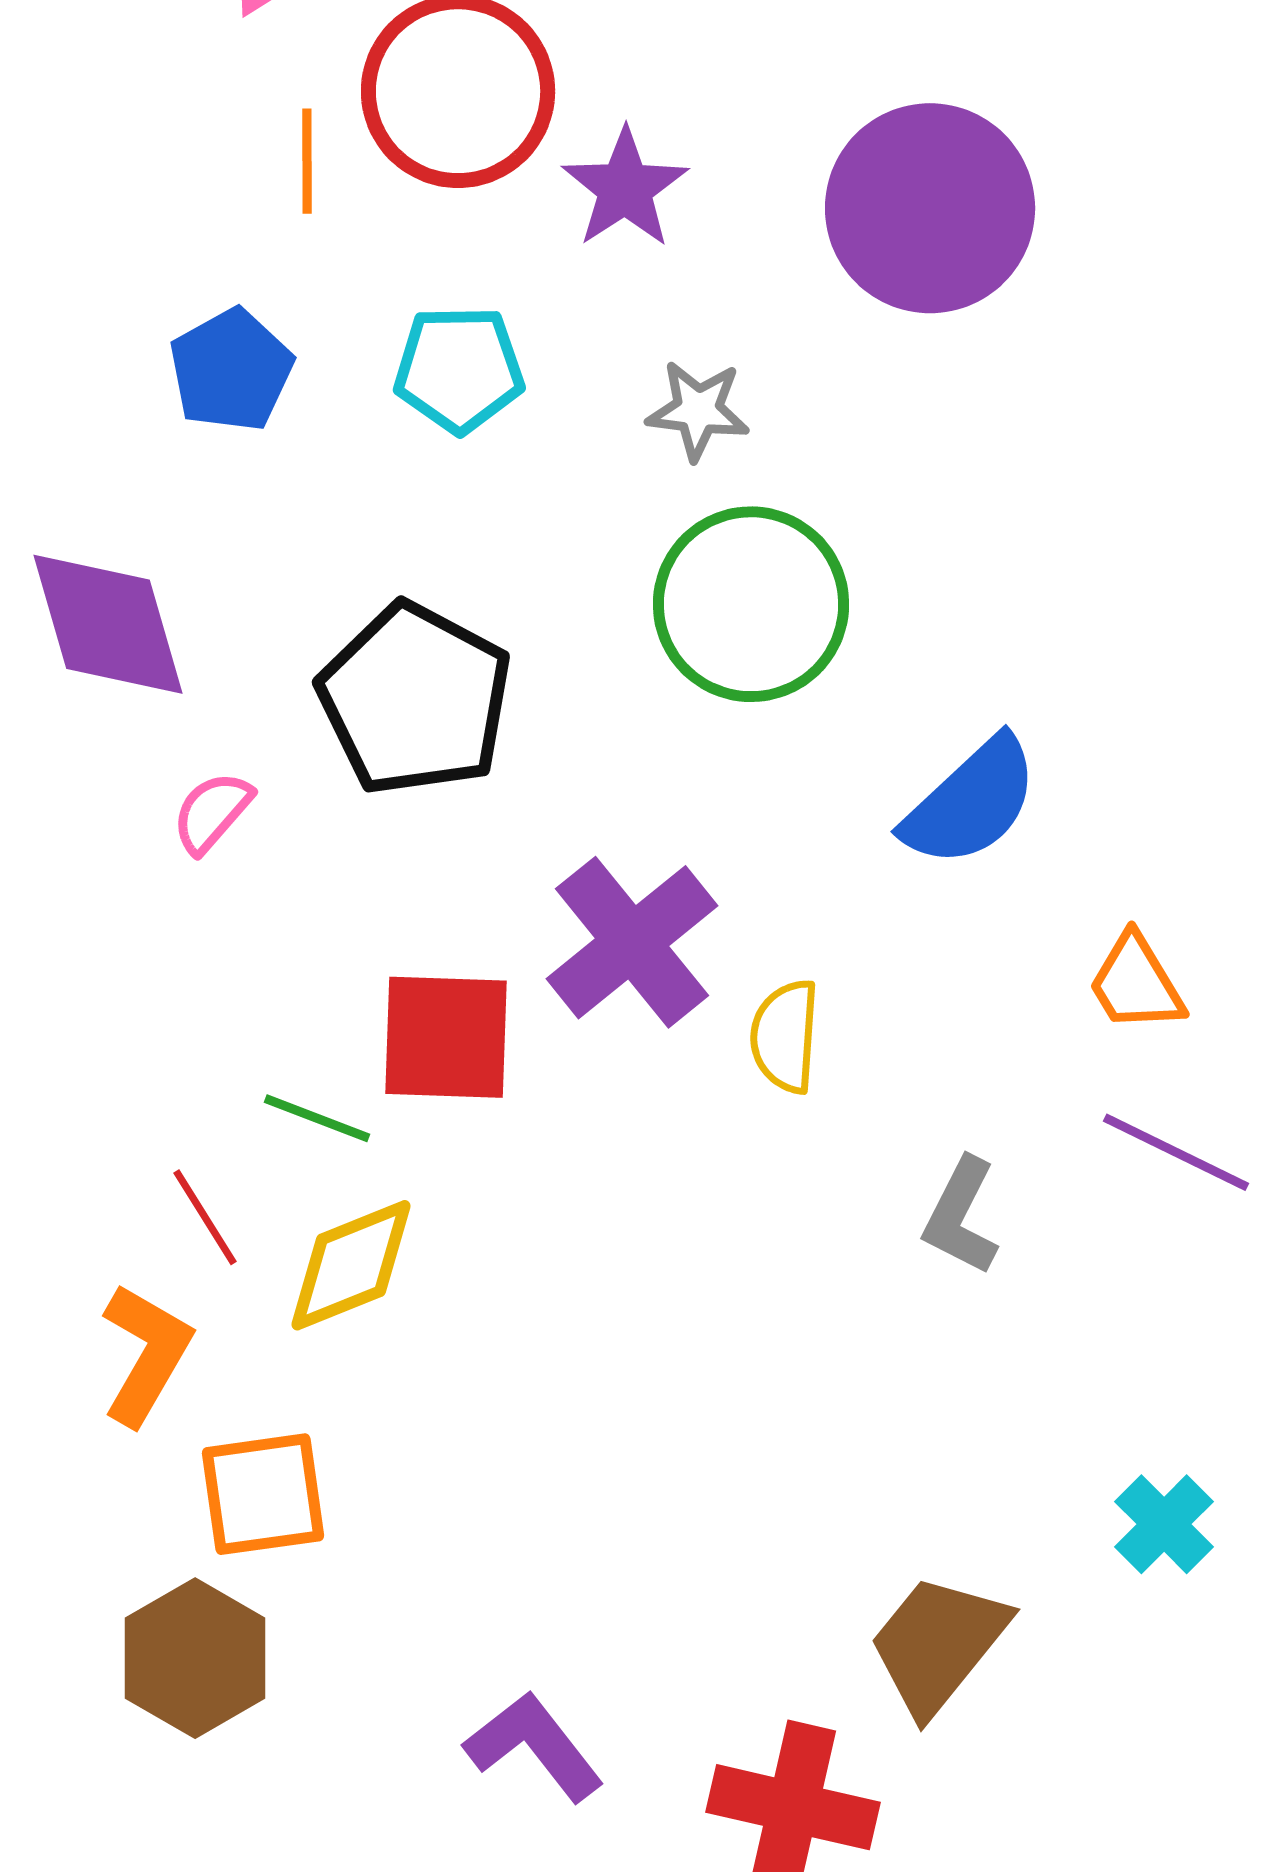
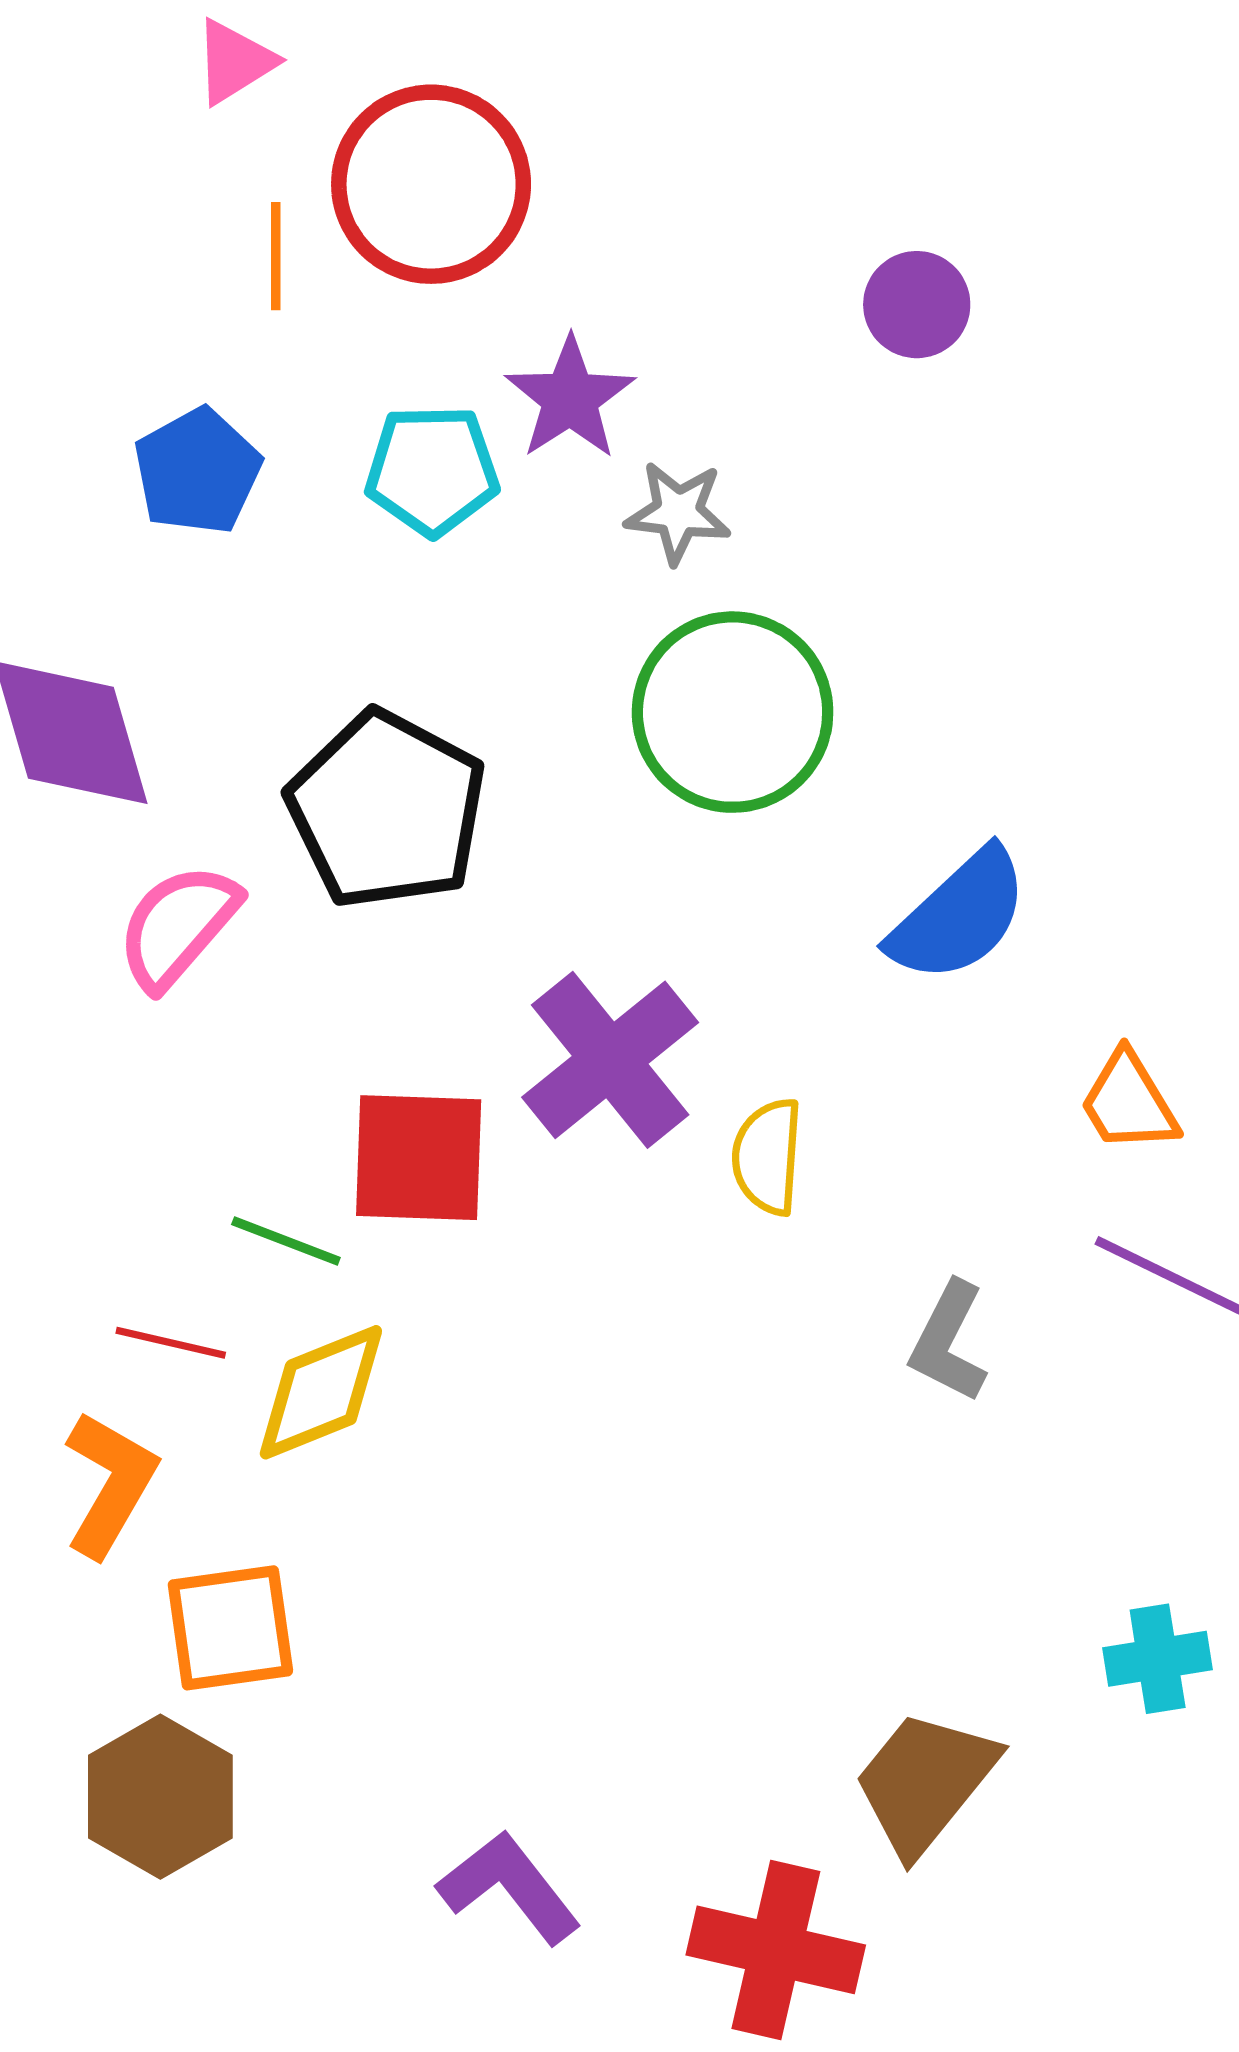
purple star: (625, 188) -> (570, 398), moved
purple circle: (930, 208) -> (917, 305), size x0.5
pink semicircle: (212, 812) -> (178, 926), size x1.5
red line: (205, 1217) -> (171, 1343), turned -45
cyan cross: (1164, 1524) -> (1158, 1659), turned 36

